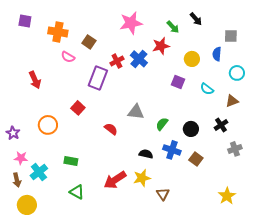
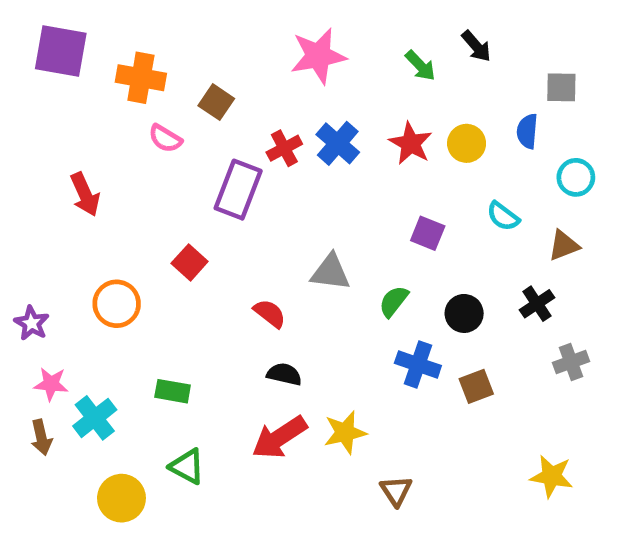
purple square: (25, 21) -> (61, 51), size x1.6
red star: (161, 46) -> (411, 143), moved, turned -30
purple square: (178, 82) -> (428, 233), moved
black semicircle: (146, 154) -> (284, 374), moved
brown square: (196, 159) -> (476, 386), turned 32
brown triangle: (163, 194) -> (396, 491), moved
yellow star: (227, 196) -> (552, 476), turned -30
yellow circle: (27, 205) -> (121, 498), moved

